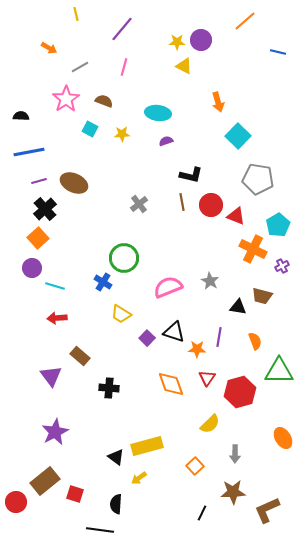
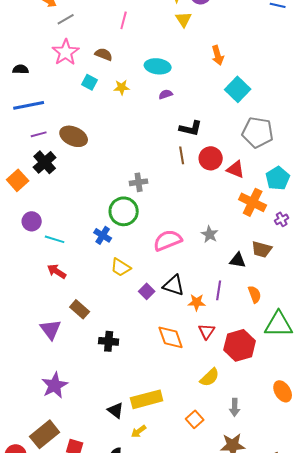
yellow triangle: (184, 66) -> (184, 19), turned 30
gray line: (80, 67) -> (66, 19), moved
gray cross: (139, 204) -> (139, 182), moved, turned 30
orange square: (38, 238) -> (18, 180), moved
red arrow: (57, 318) -> (57, 271), turned 36

